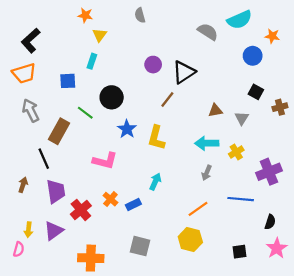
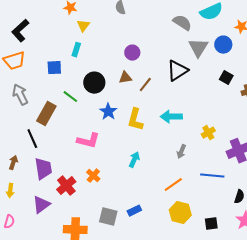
black triangle: (184, 72) -> (177, 71), moved
brown triangle: (215, 110) -> (125, 78), moved
gray triangle: (242, 118) -> (198, 48), moved, size x1.5
cyan arrow: (207, 143) -> (171, 117), moved
blue rectangle: (133, 205) -> (134, 211), moved
yellow arrow: (28, 230) -> (10, 191), moved
yellow hexagon: (190, 239) -> (180, 213), moved
gray square: (140, 246) -> (108, 217), moved

